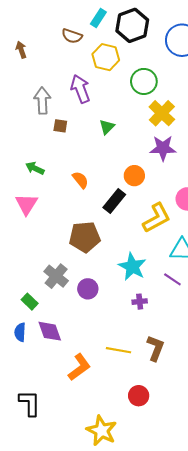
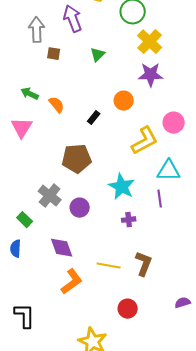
orange semicircle: (80, 180) -> (57, 105), moved
black rectangle: (114, 201) -> (94, 118), moved, size x0.6
purple line: (172, 279) -> (160, 199), turned 48
purple diamond: (50, 331) -> (62, 248), moved

